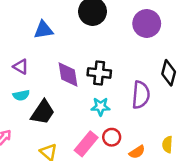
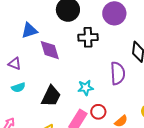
black cross: (99, 73) -> (88, 37), moved
purple diamond: (68, 74) -> (50, 50), moved
black trapezoid: (43, 112) -> (51, 96), moved

